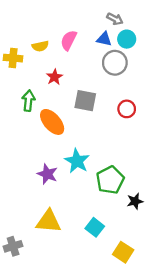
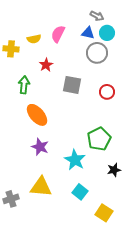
orange ellipse: (52, 122) -> (37, 115), moved
cyan star: (77, 161) -> (75, 160), moved
green pentagon: (110, 180) -> (99, 139), moved
gray cross: (13, 246) -> (11, 199), moved

